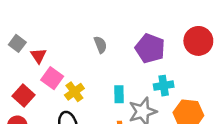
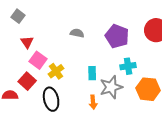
gray square: (17, 43) -> (18, 16), moved
gray semicircle: (100, 45) -> (77, 33), turned -56
red square: (24, 95) -> (27, 81), moved

